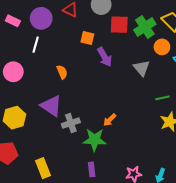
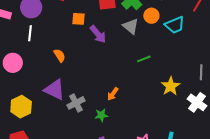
gray triangle: (141, 68) -> (131, 26), moved
green line: (162, 98) -> (144, 59), moved
green star: (95, 140) -> (101, 115), size x0.6

